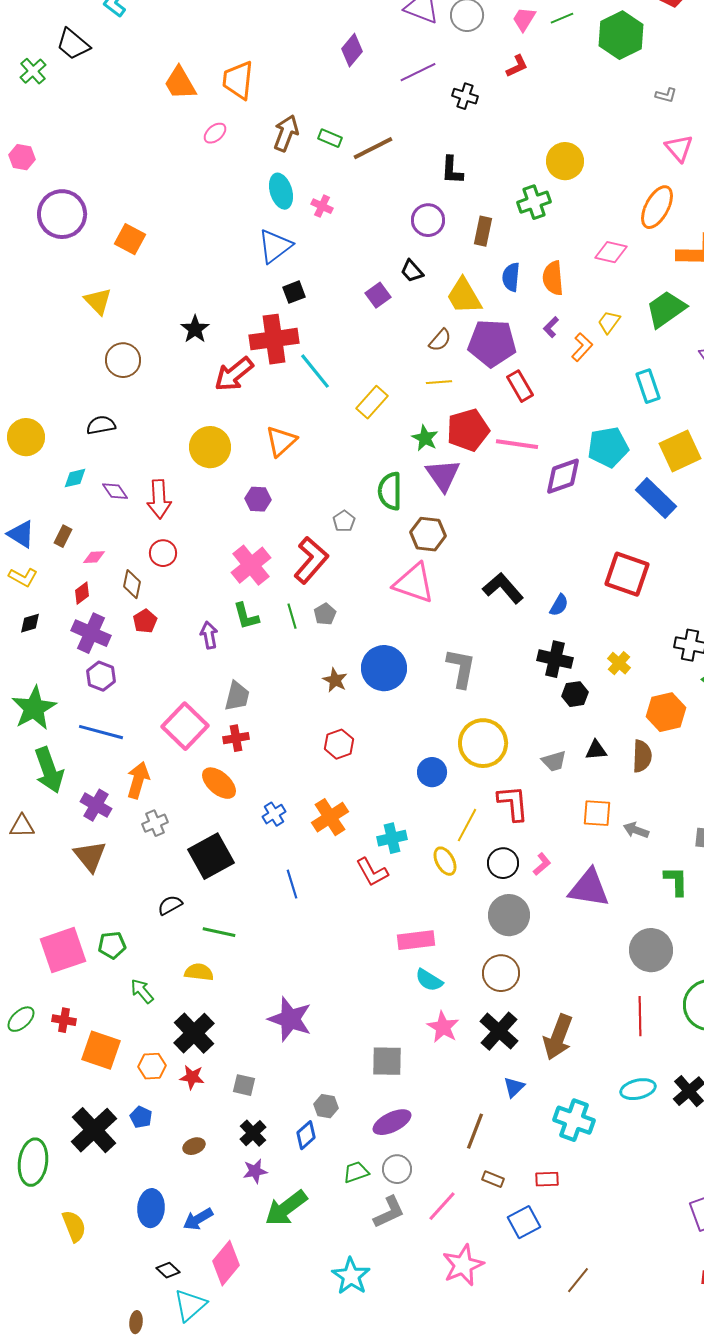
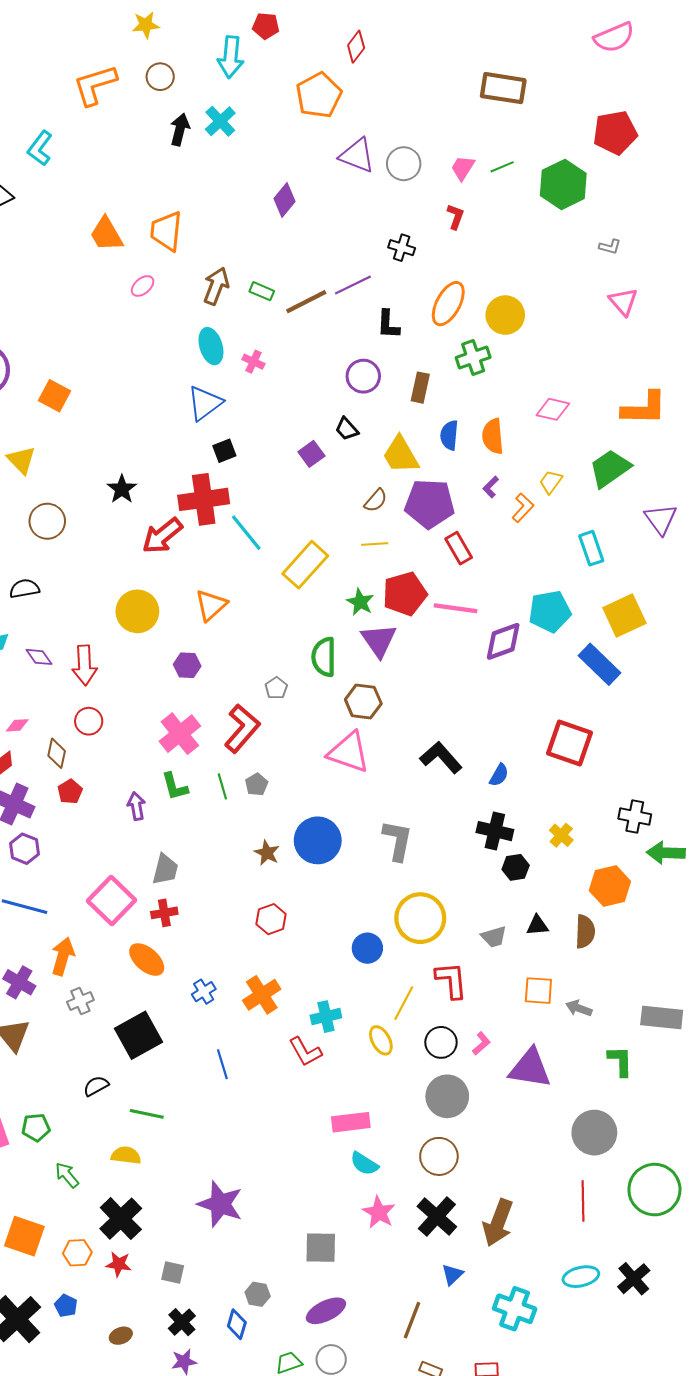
red L-shape: (517, 66) -> (456, 217), turned -45
purple line: (418, 72) -> (353, 285), moved
orange ellipse: (657, 207) -> (448, 304), moved
yellow rectangle: (372, 402) -> (305, 565), size x1.4
blue diamond: (306, 1135) -> (237, 1324), turned -32

